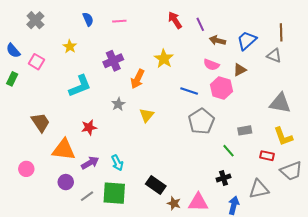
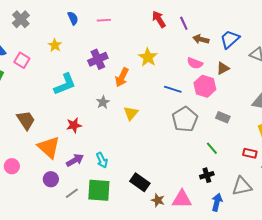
gray rectangle: (245, 130) -> (223, 117), moved, turned 32
orange triangle: (64, 150) -> (49, 147), turned 35

